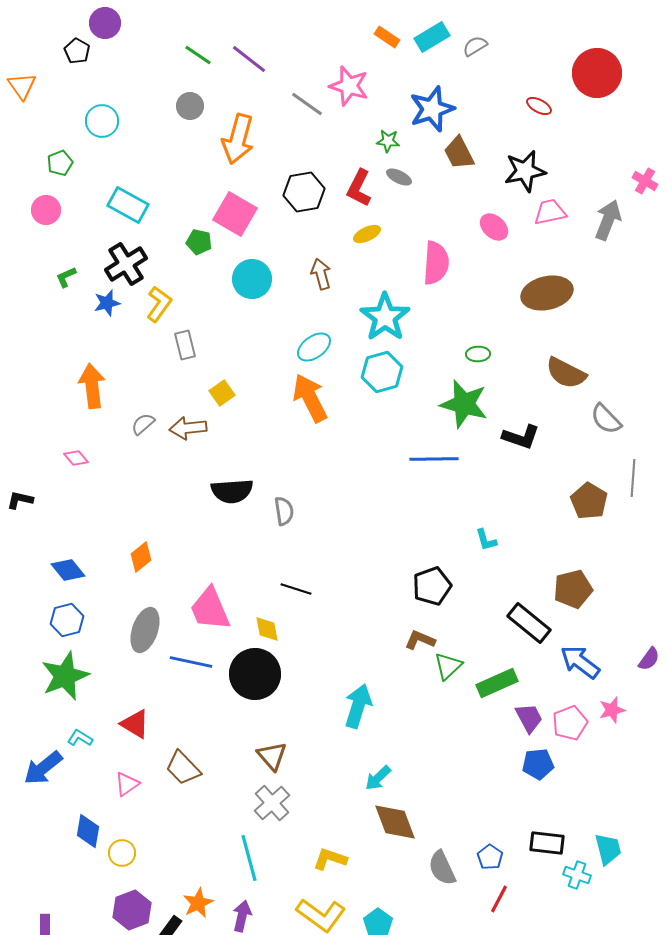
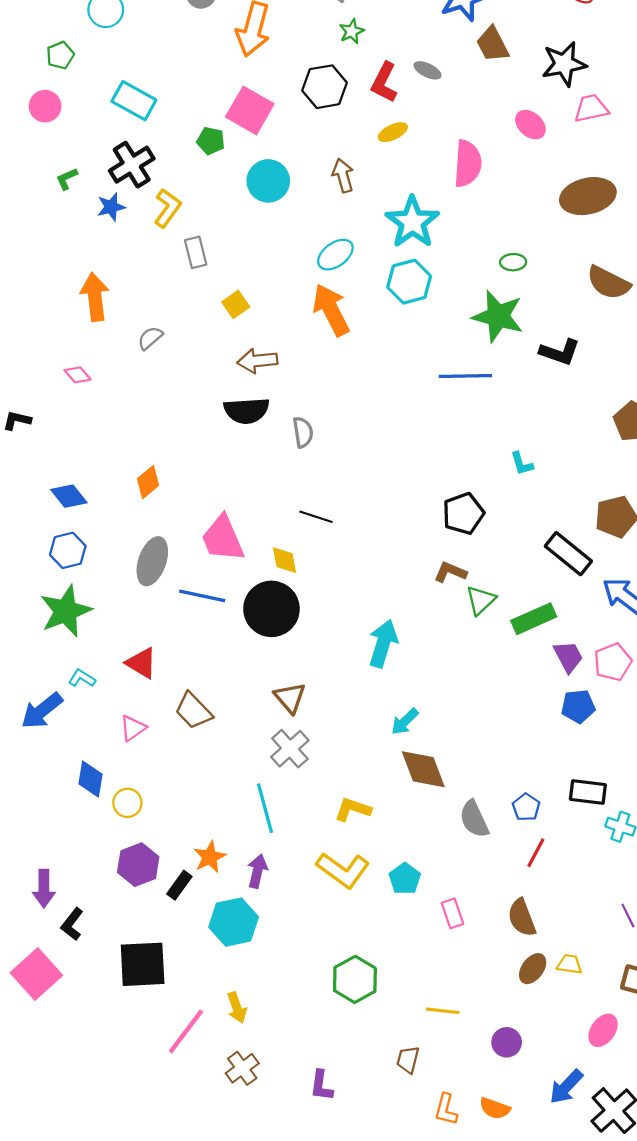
green star: (388, 141) -> (352, 31), moved, turned -30
brown arrow: (188, 428) -> (257, 361), moved

